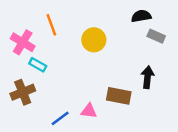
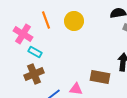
yellow circle: (94, 40) -> (74, 21), moved
brown cross: (23, 92) -> (34, 74), moved

